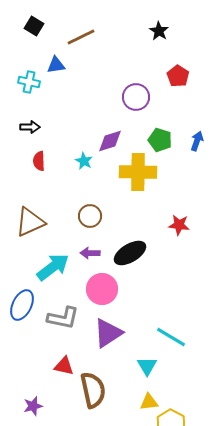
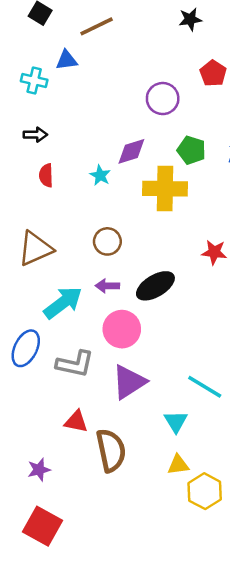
black star: (159, 31) -> (190, 19), turned 30

